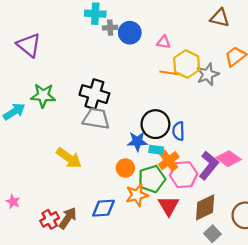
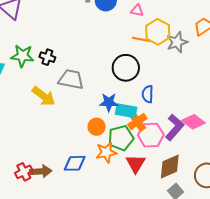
black cross: (94, 94) -> (47, 57), moved, size x0.6
black circle: (155, 124) -> (126, 68), moved
cyan rectangle: (156, 150) -> (126, 111), size x1.5
yellow arrow: (69, 158) -> (44, 96), moved
brown arrow: (68, 218) -> (41, 171), turned 50

